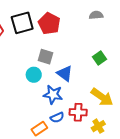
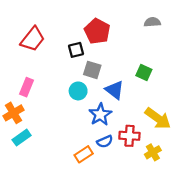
black square: (22, 23) -> (76, 50), moved, size x0.6
green square: (100, 58) -> (144, 73), moved, turned -32
blue star: (53, 95) -> (100, 115), turned 30

